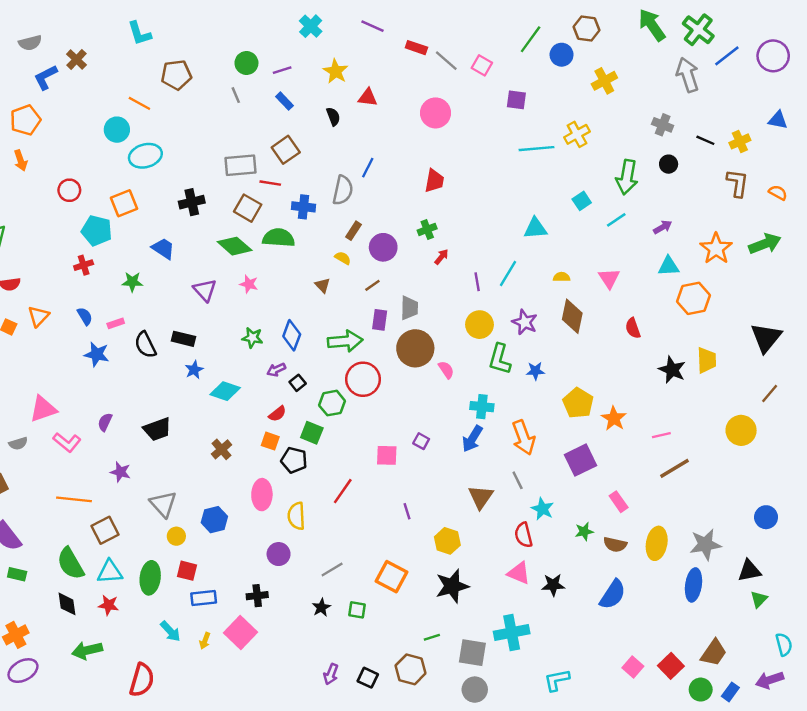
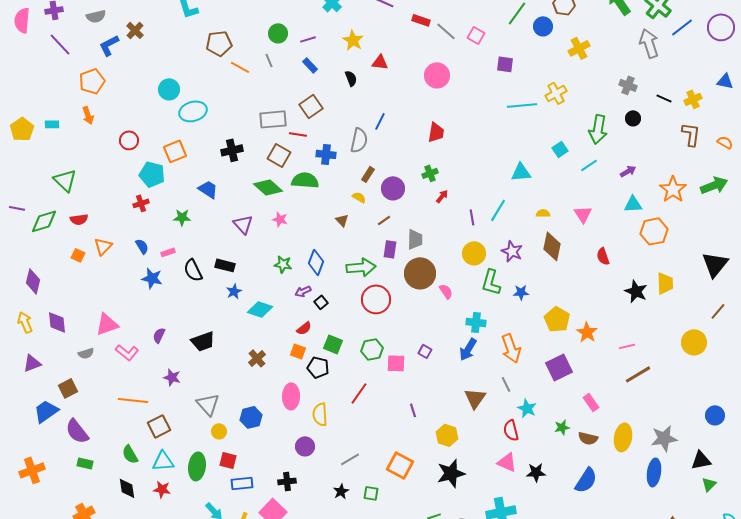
orange line: (139, 103) -> (240, 67), moved
green hexagon: (332, 403) -> (372, 349), moved
green semicircle: (71, 564) -> (130, 454), size x0.7

